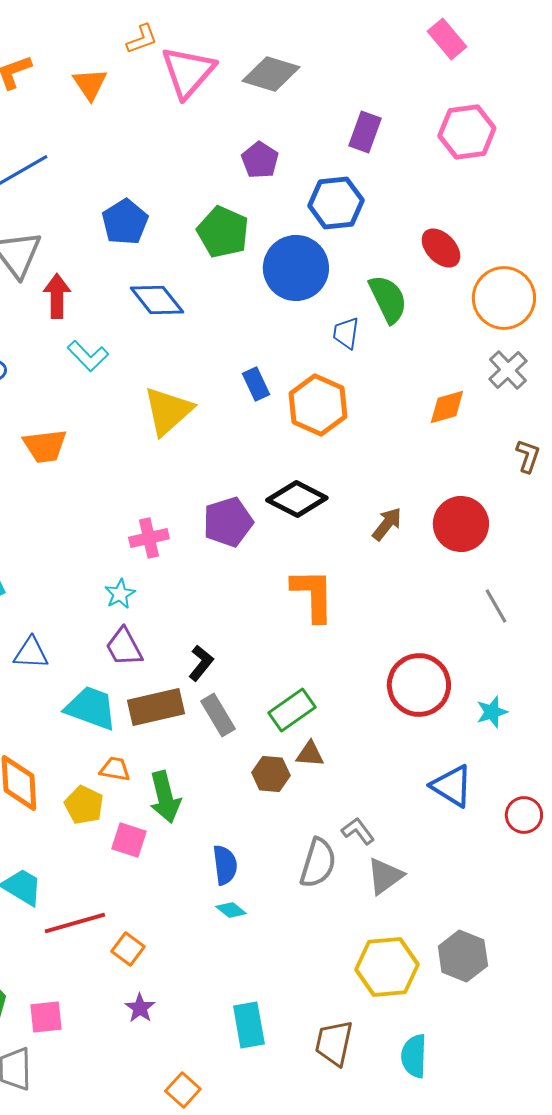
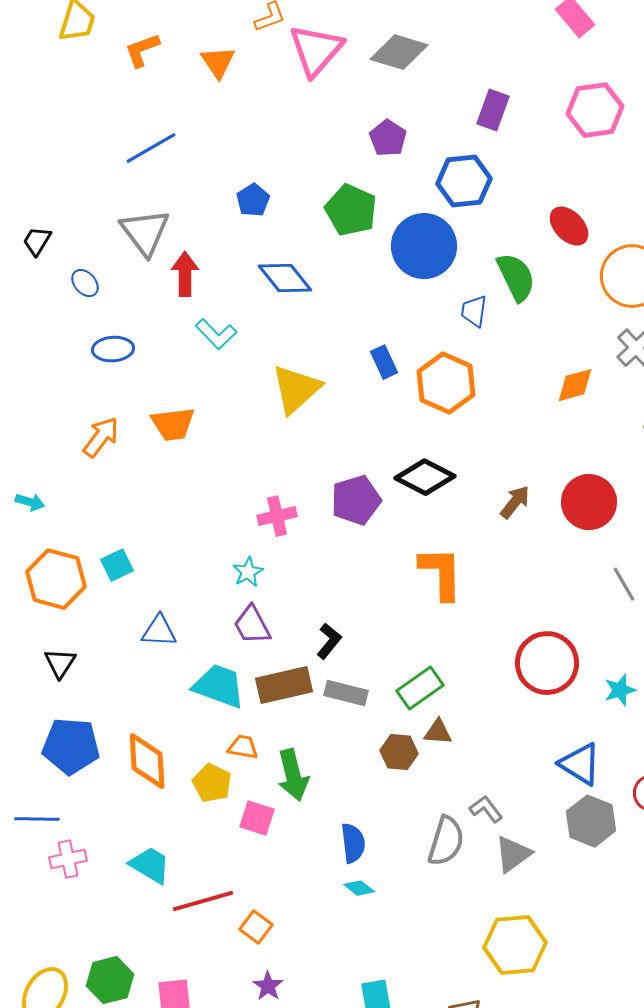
blue pentagon: (125, 222) -> (253, 200), size x0.7
gray rectangle: (218, 715) -> (346, 693), turned -45
gray hexagon: (463, 956) -> (591, 821), moved

